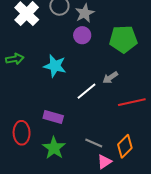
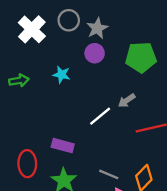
cyan star: (55, 66) -> (61, 75), moved, size x0.7

